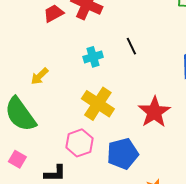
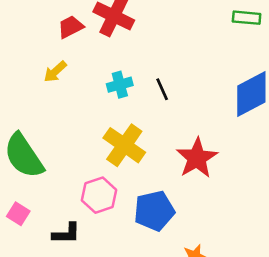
black line: (131, 46) -> (162, 89), moved
yellow arrow: (40, 76) -> (55, 72), moved

